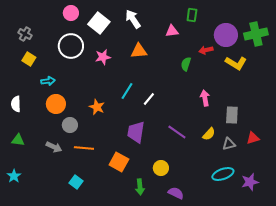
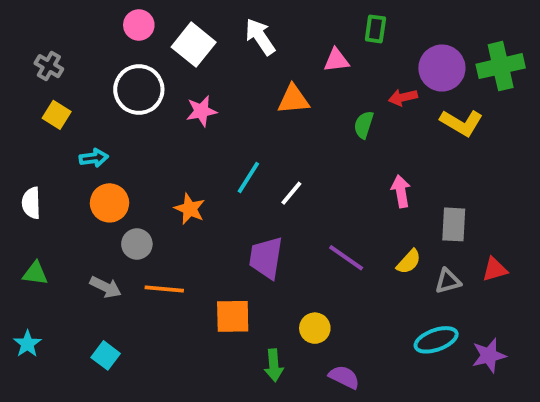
orange triangle: (139, 51) -> (293, 99), moved
orange square: (119, 162) -> (233, 316), turned -30
cyan square: (76, 182) -> (106, 355), moved

